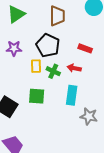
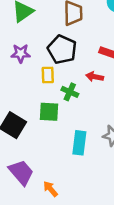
green cross: (53, 71) -> (70, 92), moved
cyan rectangle: (72, 95) -> (79, 143), moved

